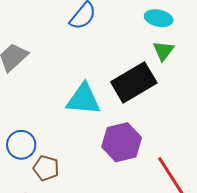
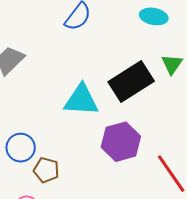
green triangle: (163, 51) -> (172, 64), moved

